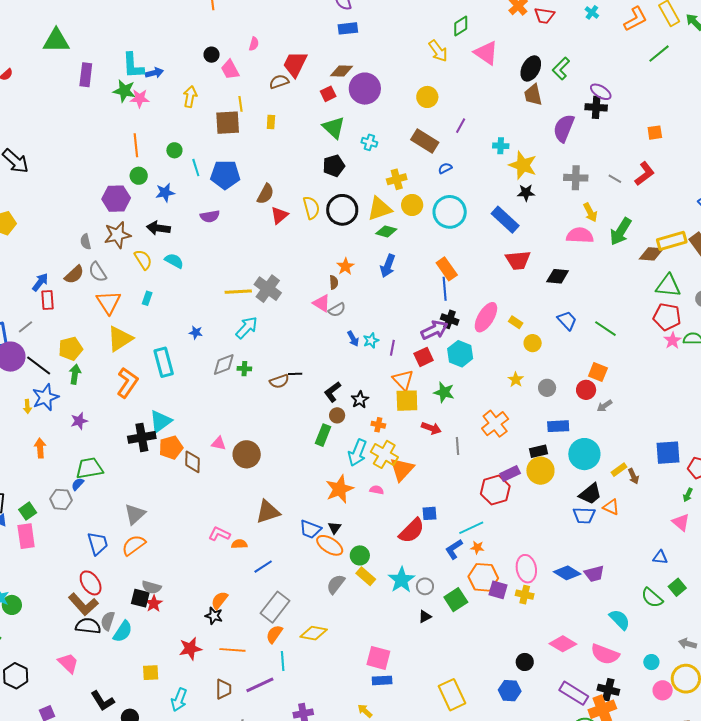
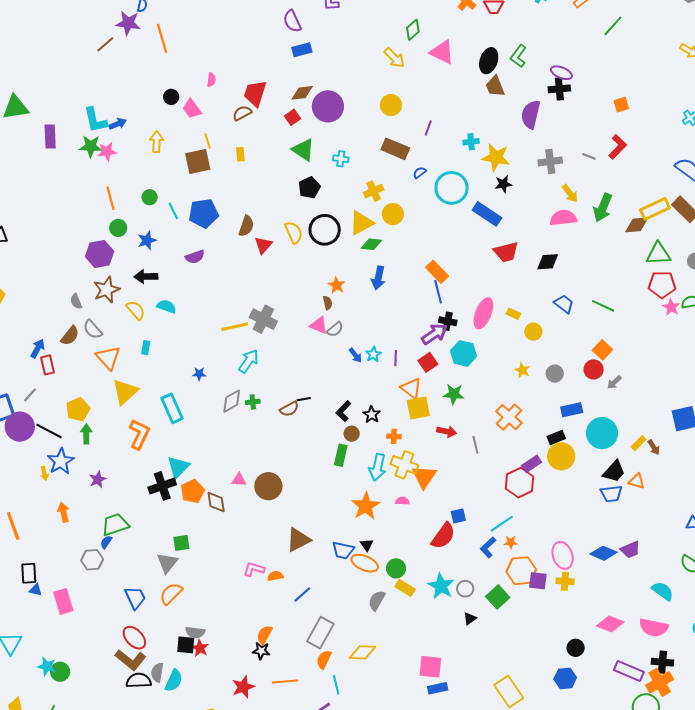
cyan circle: (450, 212) -> (452, 188), moved
orange square: (598, 372) -> (602, 350), turned 30
green square: (28, 511) -> (181, 543), moved, turned 36

